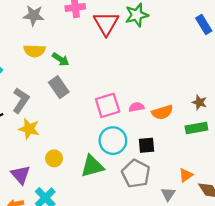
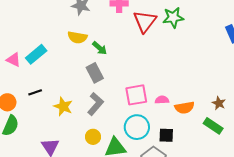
gray L-shape: (21, 100) -> (95, 104), moved
green rectangle: (196, 128) -> (213, 126), turned 36
yellow circle: (54, 158) -> (93, 137), moved

